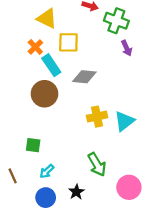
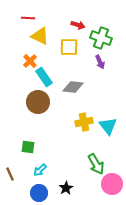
yellow square: (68, 42) -> (69, 47), moved
purple arrow: (127, 48) -> (100, 62), moved
cyan triangle: (124, 121) -> (108, 126), turned -30
green arrow: (97, 164) -> (96, 164), moved

